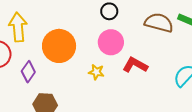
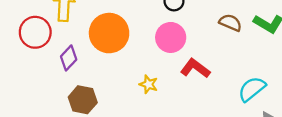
brown semicircle: (159, 23) -> (230, 23), size x0.7
yellow star: (96, 72) -> (149, 84), moved

